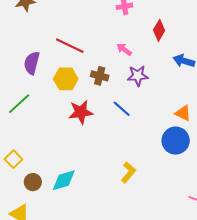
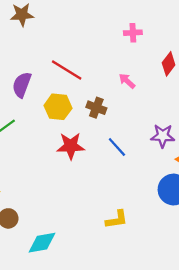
purple star: (138, 76) -> (163, 136), moved
yellow L-shape: (128, 172) -> (117, 219), turned 35
cyan diamond: (64, 180) -> (42, 243), moved

